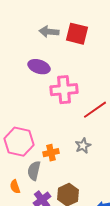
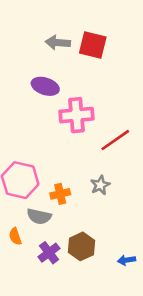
gray semicircle: (34, 171) -> (39, 216), turned -90

